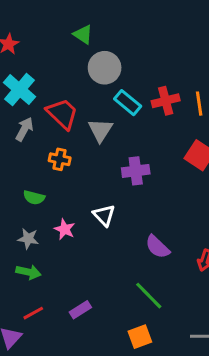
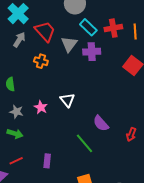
purple cross: (136, 171) -> (92, 52), moved
green semicircle: (34, 197) -> (10, 84), moved, turned 64
green line: (149, 296) -> (84, 143), moved
purple rectangle: (80, 310) -> (47, 161), turned -56

